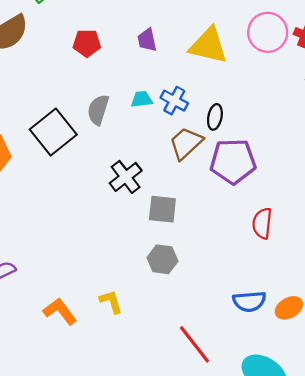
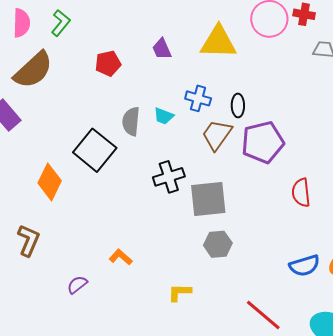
cyan trapezoid: (142, 99) -> (164, 116), moved, turned -140
black cross: (126, 177) -> (169, 177), turned 32
gray square: (162, 209) -> (208, 199), size x1.4
yellow L-shape: (111, 302) -> (180, 292), turned -60
orange L-shape: (60, 311) -> (121, 257), moved, size x0.7

